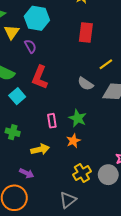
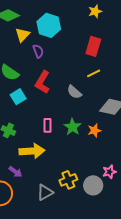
yellow line: (106, 64) -> (94, 73), moved
gray semicircle: (86, 84) -> (74, 92), moved
orange star: (73, 141) -> (94, 130), moved
yellow arrow: (40, 149) -> (32, 151), size x1.4
gray triangle: (68, 200) -> (45, 192), moved

